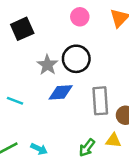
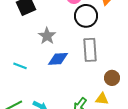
black circle: (76, 59) -> (86, 16), moved
gray rectangle: (100, 101) -> (90, 50), moved

